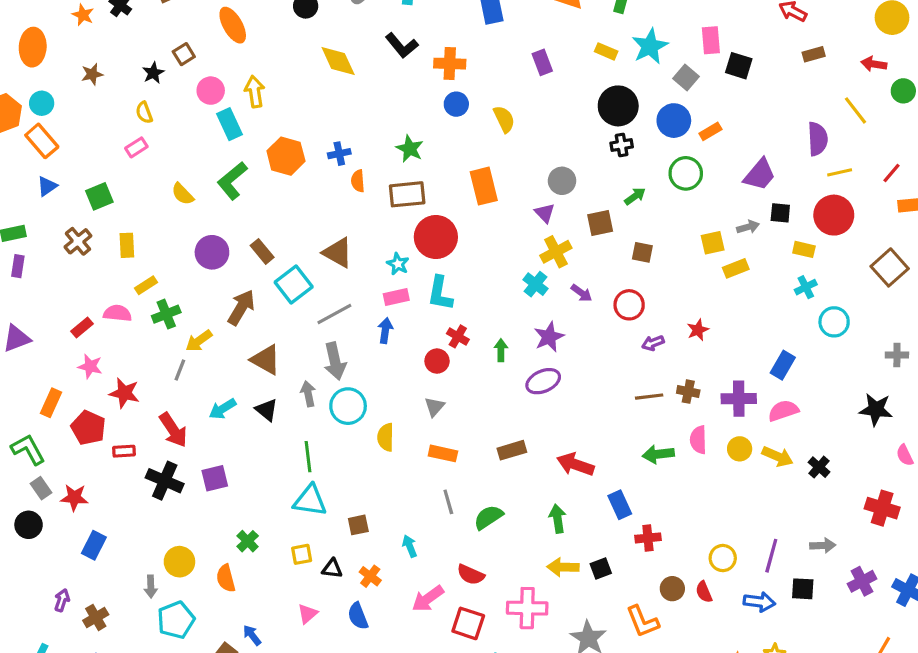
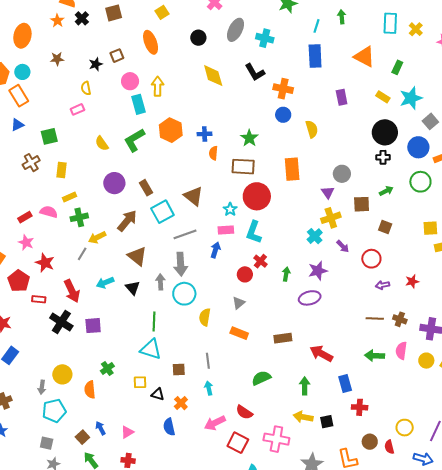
gray line: (448, 502) -> (208, 361), moved
pink triangle: (308, 614) -> (127, 432), moved

